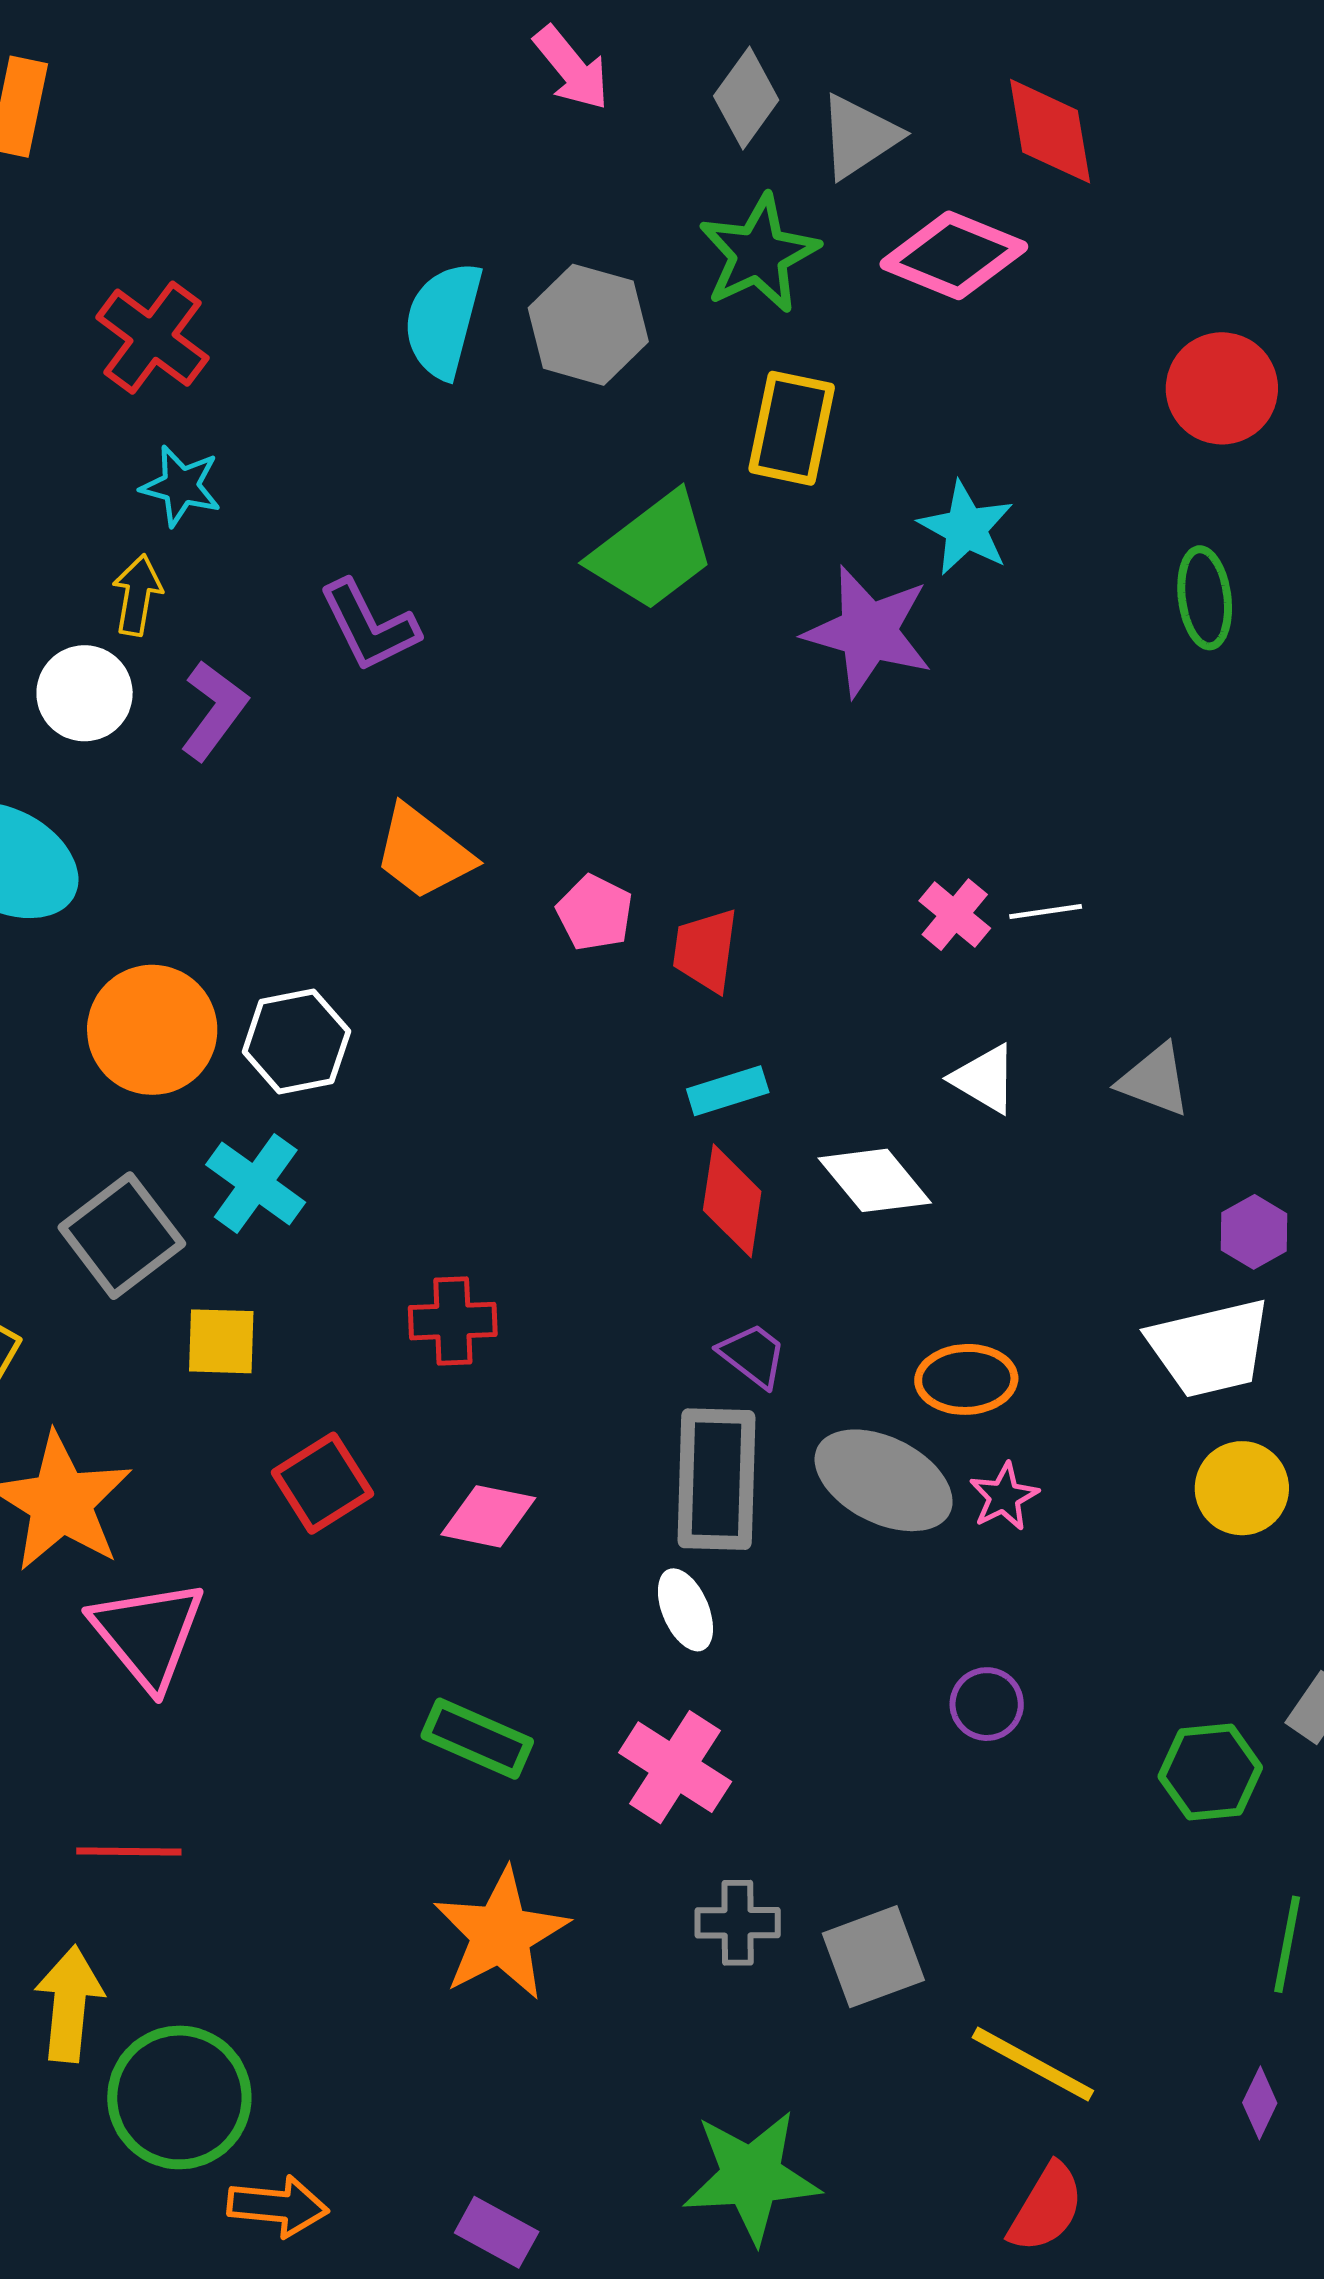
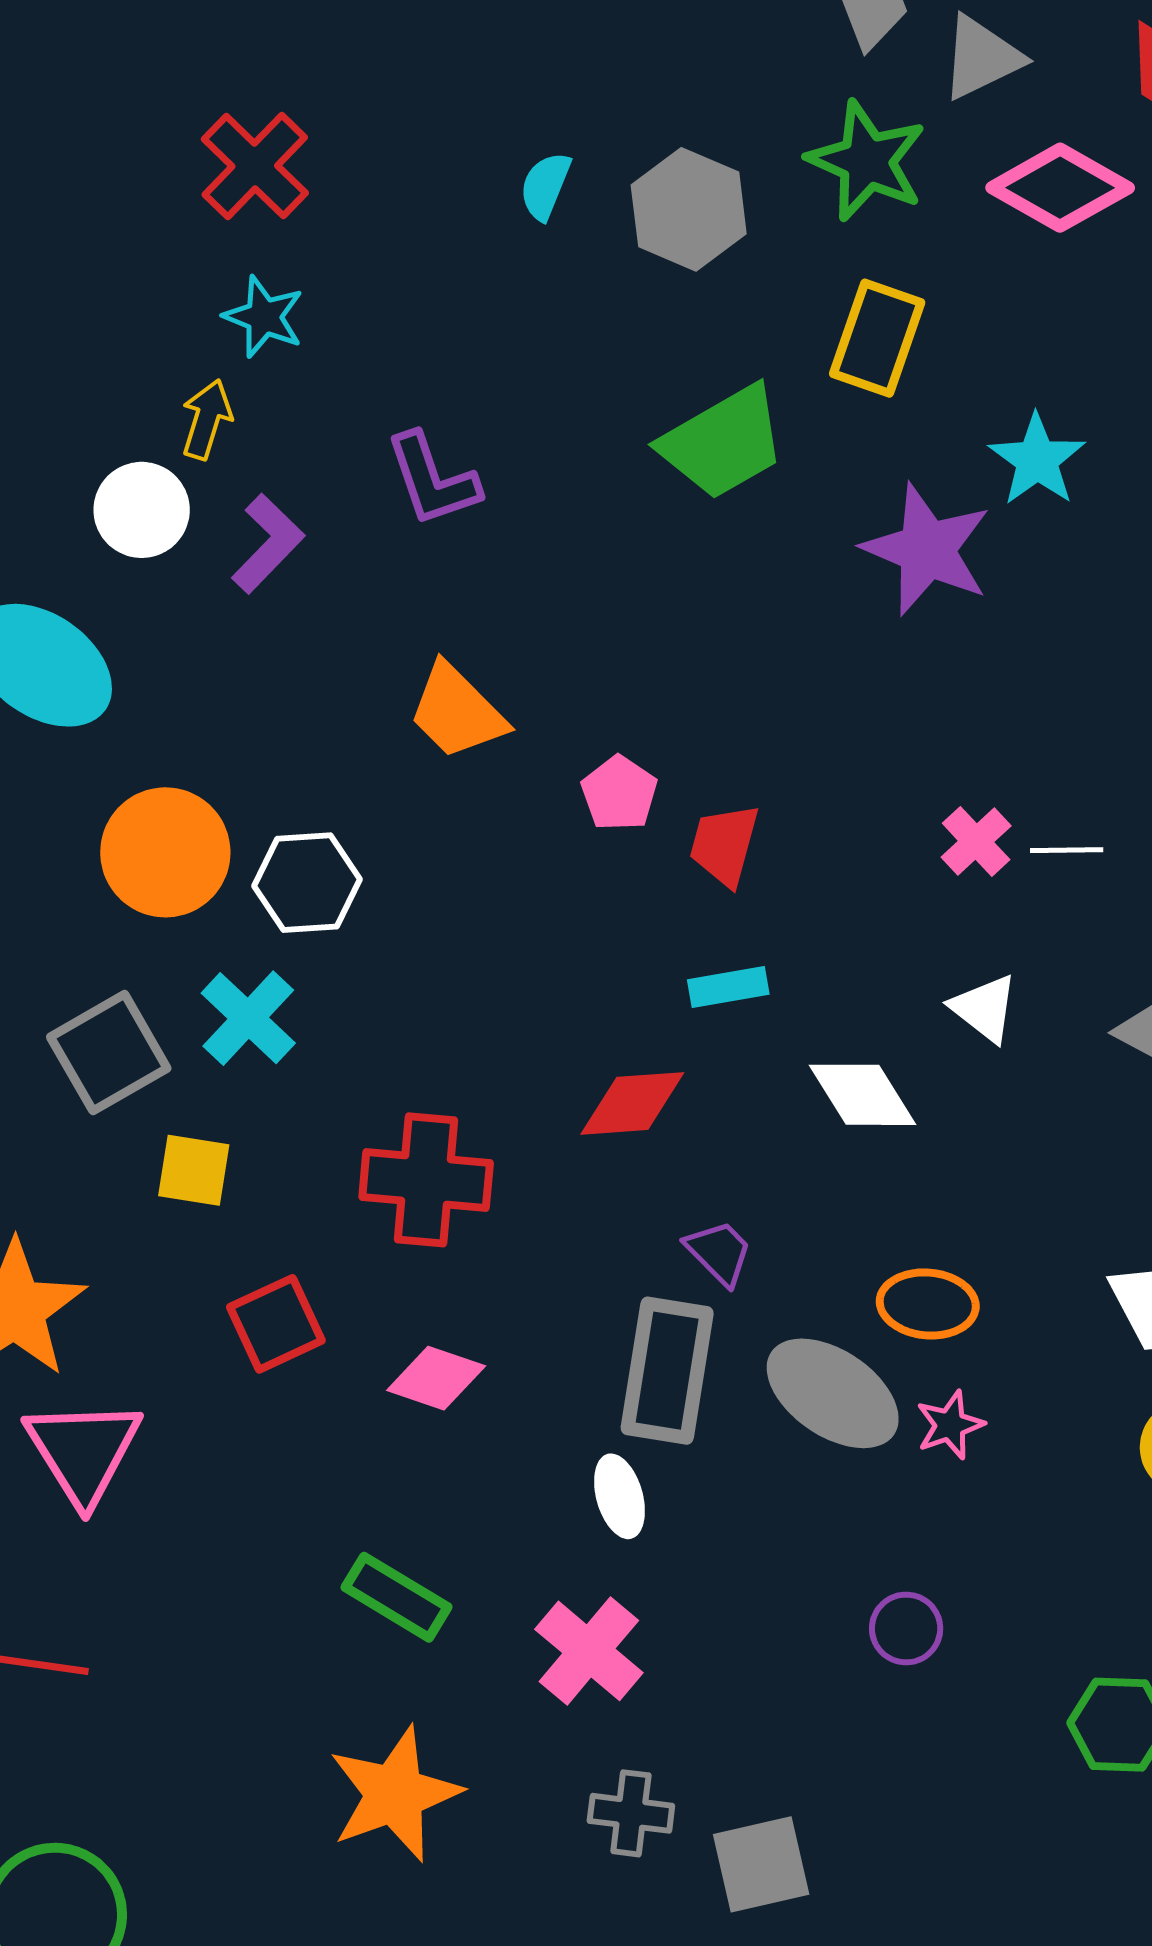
green star: (759, 254) -> (867, 161), turned -30
cyan semicircle: (443, 320) -> (545, 186), size x0.6
red diamond: (732, 1201) -> (632, 1103), moved, turned 70
red cross: (453, 1321) -> (426, 1180), size x1.5

